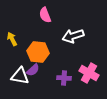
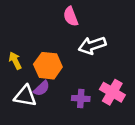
pink semicircle: (45, 15) -> (71, 16), moved
yellow arrow: (12, 39) -> (15, 61), moved

